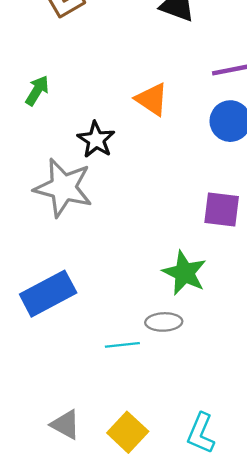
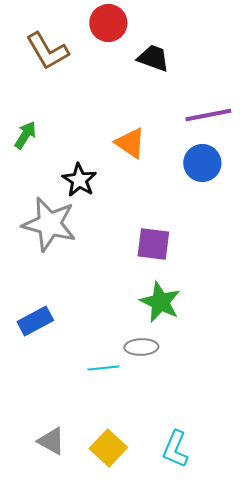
purple square: (222, 210) -> (153, 244), moved
blue rectangle: (48, 294) -> (35, 321), size x0.7

